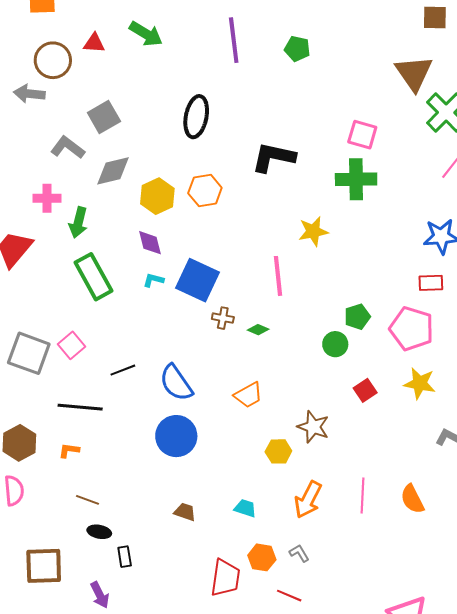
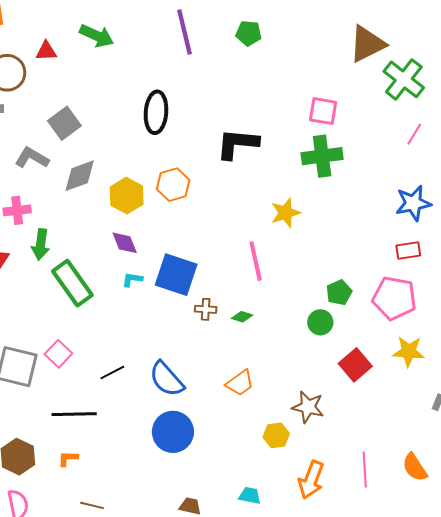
brown triangle: (414, 73) -> (367, 44), turned 45
green arrow: (78, 222) -> (41, 244), moved
red square: (365, 390) -> (355, 365), size x1.4

